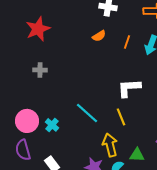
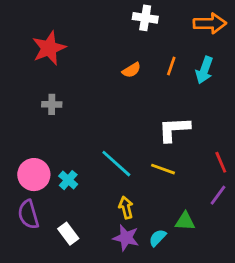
orange semicircle: (99, 36) -> (131, 70), moved
yellow line: (121, 117) -> (163, 169), turned -48
yellow arrow: (110, 145) -> (126, 208), moved, size x0.7

